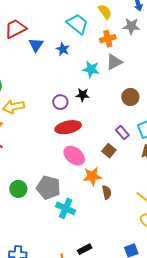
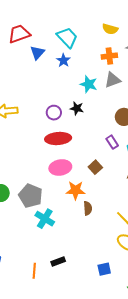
yellow semicircle: (105, 12) -> (110, 29), turned 133
cyan trapezoid: (77, 24) -> (67, 37), moved
purple rectangle: (122, 132) -> (112, 142), moved
pink ellipse: (74, 156) -> (60, 167), turned -55

